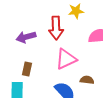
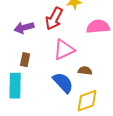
red arrow: (56, 28) -> (54, 19), turned 30

